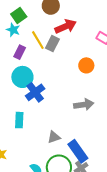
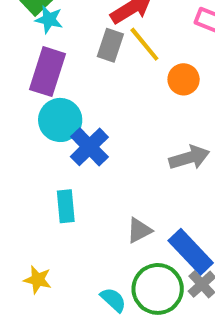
cyan star: (13, 30) -> (49, 20), moved
yellow line: (38, 40) -> (144, 44), moved
purple rectangle: (20, 52) -> (48, 72), size x1.6

